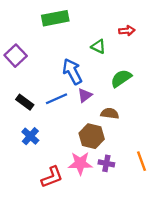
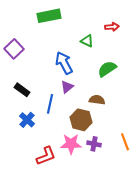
purple triangle: (85, 95) -> (67, 87), moved
blue line: (56, 99) -> (50, 104), moved, turned -54

